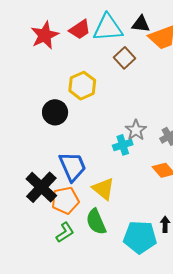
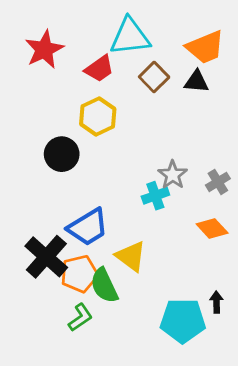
black triangle: (141, 24) -> (196, 81), moved
red trapezoid: (80, 30) -> (99, 69), moved
blue trapezoid: (73, 167) -> (88, 227), turned 84
green semicircle: (96, 222) -> (104, 286), moved

